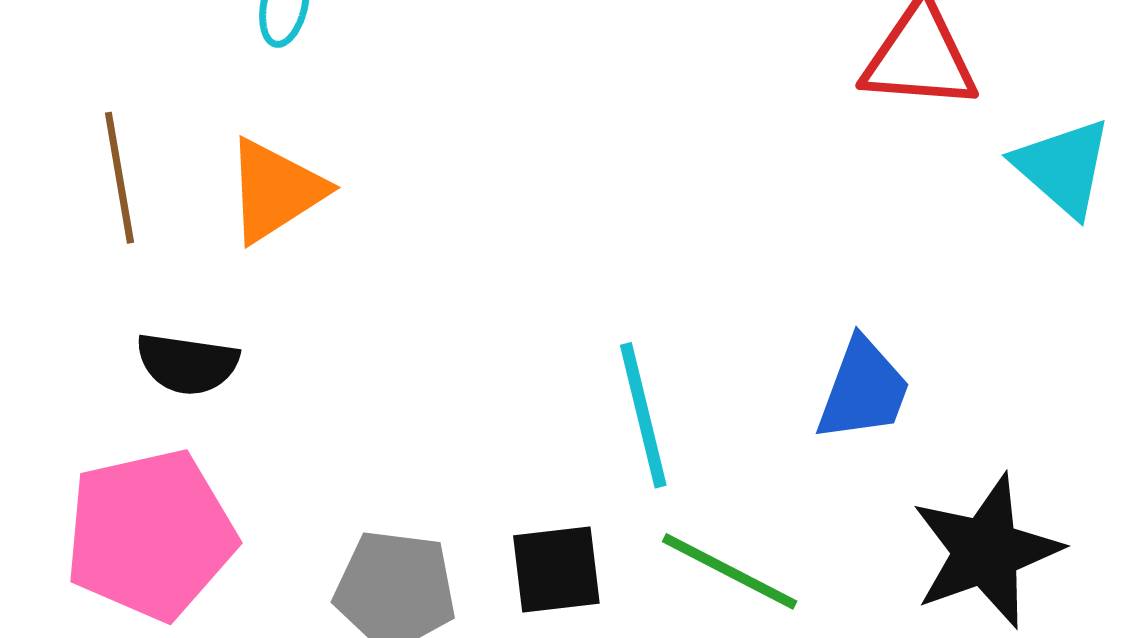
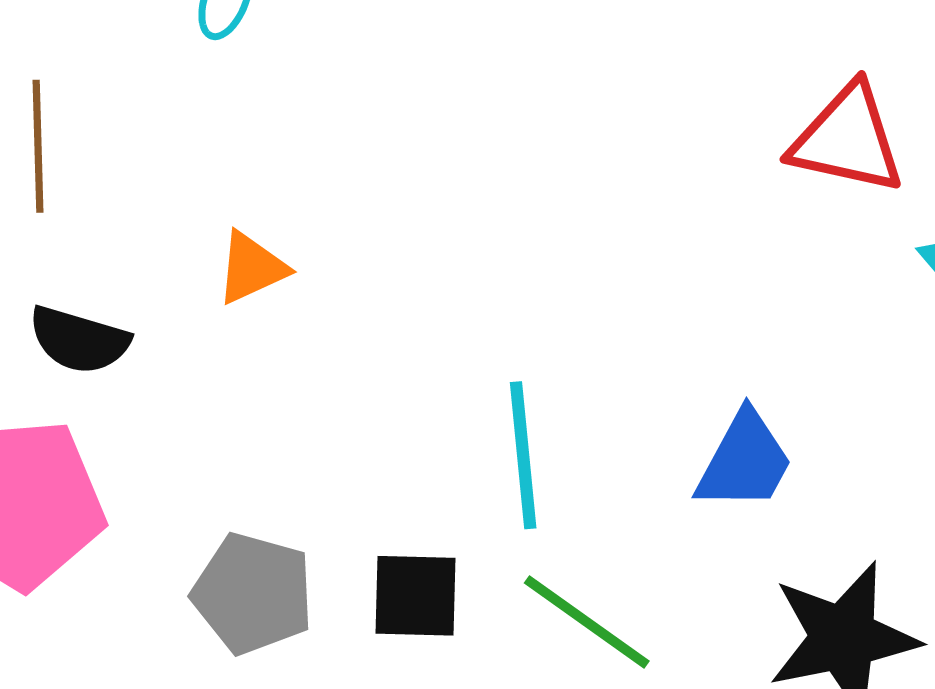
orange triangle: (275, 190) -> (252, 268), moved, size x0.7

